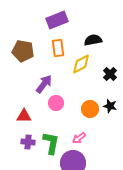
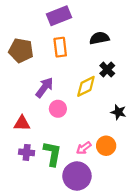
yellow diamond: (81, 64) -> (86, 86), moved
black cross: (110, 74) -> (107, 70), moved
orange circle: (90, 109) -> (106, 146), moved

